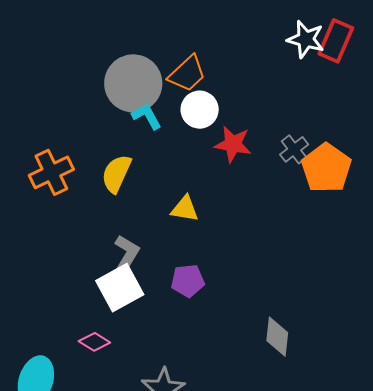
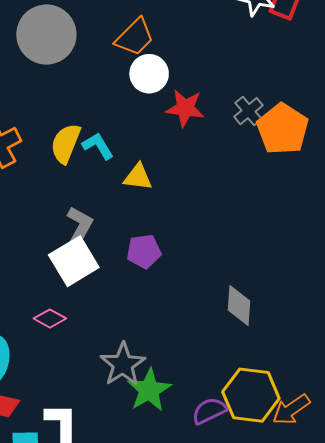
gray circle: (133, 83) -> (46, 35), moved
cyan L-shape: (147, 116) -> (98, 146), moved

